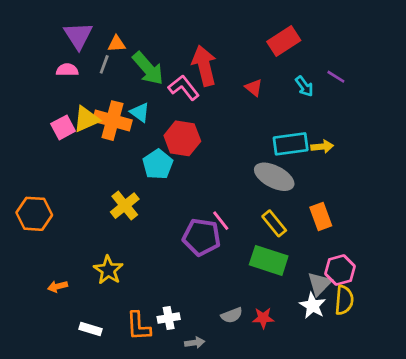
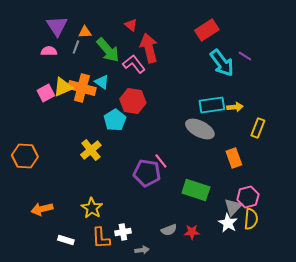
cyan arrow: (304, 86) -> (222, 63), size x1.8
red triangle: (254, 88) -> (131, 25), moved
yellow rectangle: (274, 223) -> (258, 128), moved, turned 60
yellow star: (108, 270) -> (92, 208), moved
orange arrow: (58, 286) -> (42, 209), size x1.5

